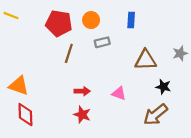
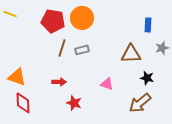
orange circle: (91, 20) -> (82, 18), size x1.5
blue rectangle: (131, 20) -> (148, 25), moved
gray rectangle: (102, 42) -> (82, 50), moved
red arrow: (82, 91) -> (59, 82), moved

